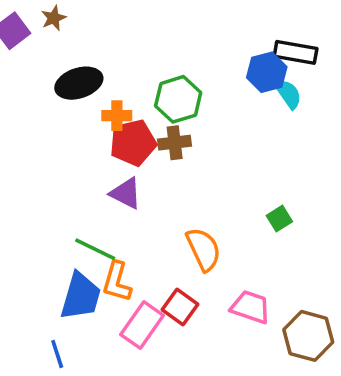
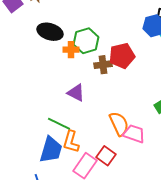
black ellipse: (79, 83) -> (50, 32), turned 35
green hexagon: (178, 99) -> (86, 41), moved
red pentagon: (133, 143) -> (122, 56), moved
pink trapezoid: (250, 307) -> (134, 134), moved

